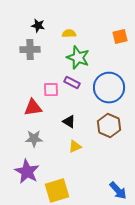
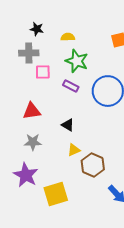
pink square: (51, 90) -> (43, 72), moved
brown hexagon: (109, 126) -> (93, 165), moved

